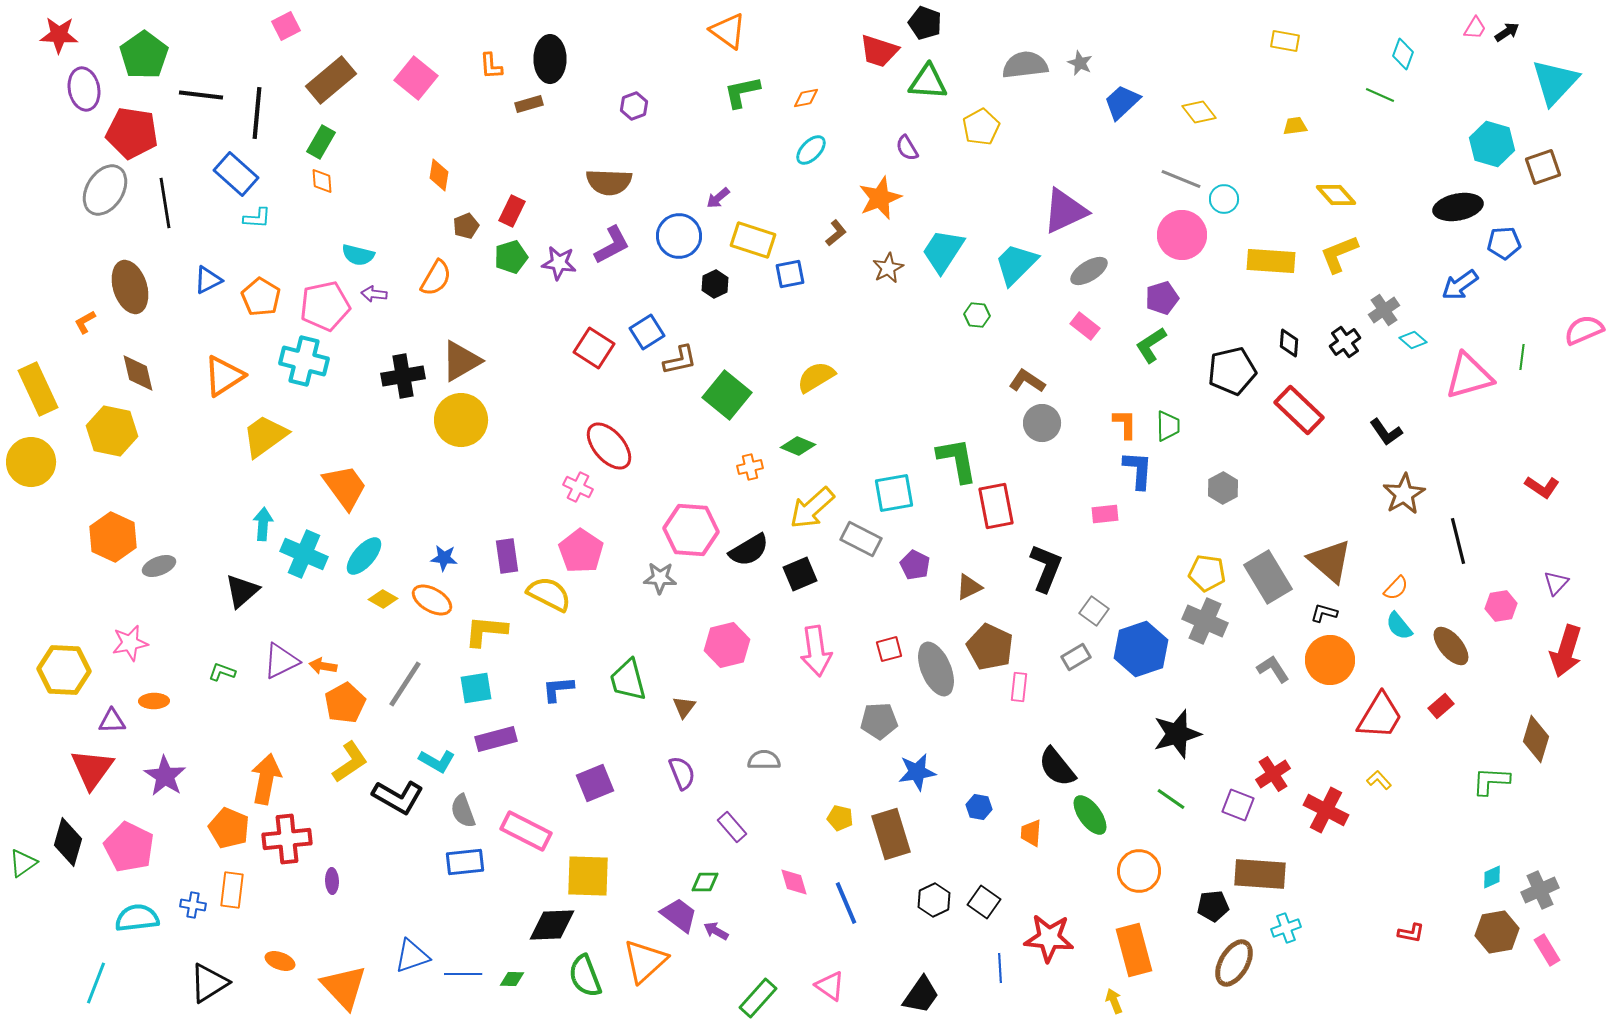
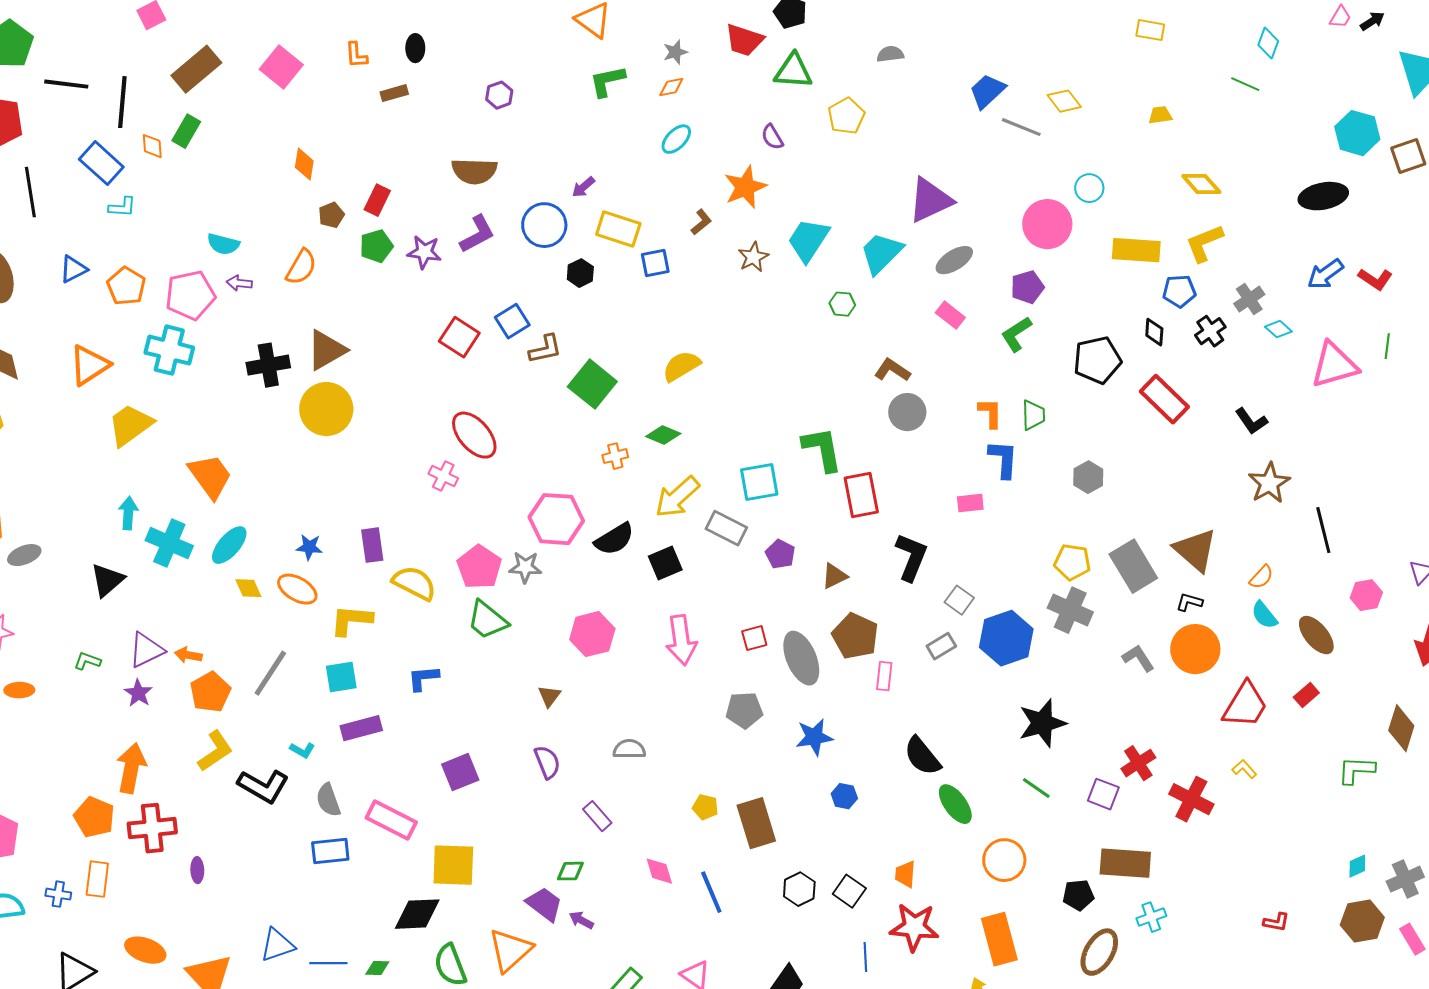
black ellipse: (550, 59) -> (415, 48), size x0.6
gray star: (1080, 63) -> (675, 52), moved, turned 30
gray semicircle: (1025, 65) -> (890, 54), size x0.6
gray line: (1181, 179) -> (1021, 127), moved
orange diamond: (322, 181) -> (152, 146), moved
blue pentagon: (1504, 243) -> (1179, 291), moved
red L-shape: (1542, 487) -> (1375, 279), moved
pink pentagon: (581, 551) -> (479, 567), moved
yellow diamond: (383, 599) -> (248, 588), turned 36
green trapezoid: (628, 680) -> (487, 620), moved, turned -36
cyan L-shape: (437, 761) -> (302, 750), size x0.7
blue star: (917, 772) -> (814, 737), moved
purple star: (165, 776) -> (138, 693), moved, size x0.7
orange trapezoid: (1031, 833) -> (905, 874), moved
orange ellipse: (280, 961) -> (145, 950), size x1.4

